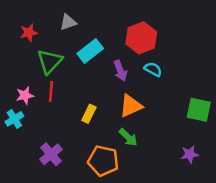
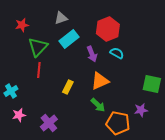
gray triangle: (68, 22) -> (61, 18), moved
pink star: (25, 95) -> (19, 115), moved
purple cross: (51, 154) -> (49, 123), moved
purple star: (190, 154) -> (141, 110), moved
orange pentagon: (103, 161) -> (118, 123), moved

